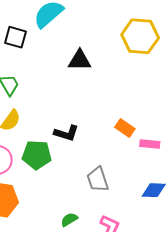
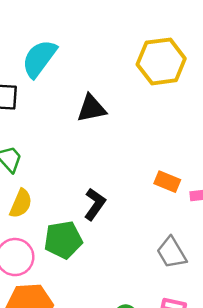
black L-shape: (66, 133) -> (95, 204), turned -60
gray trapezoid: (98, 179) -> (172, 253), moved

